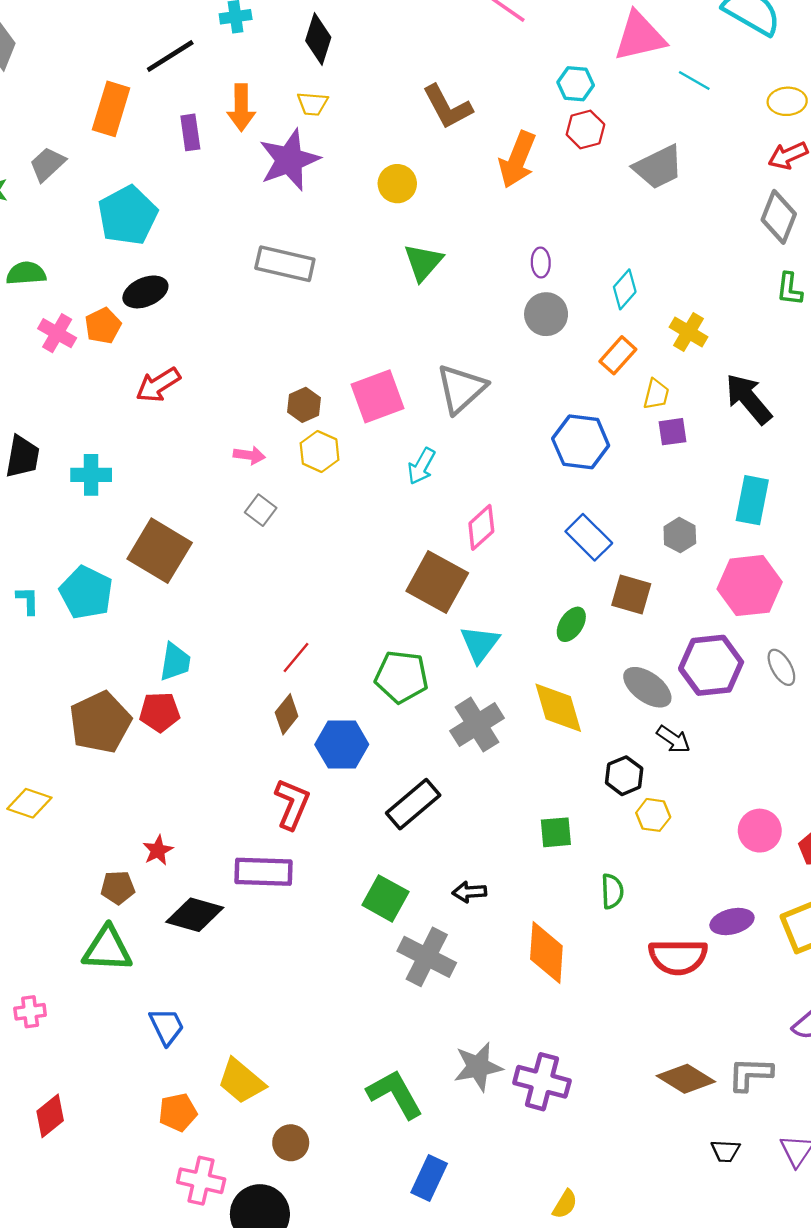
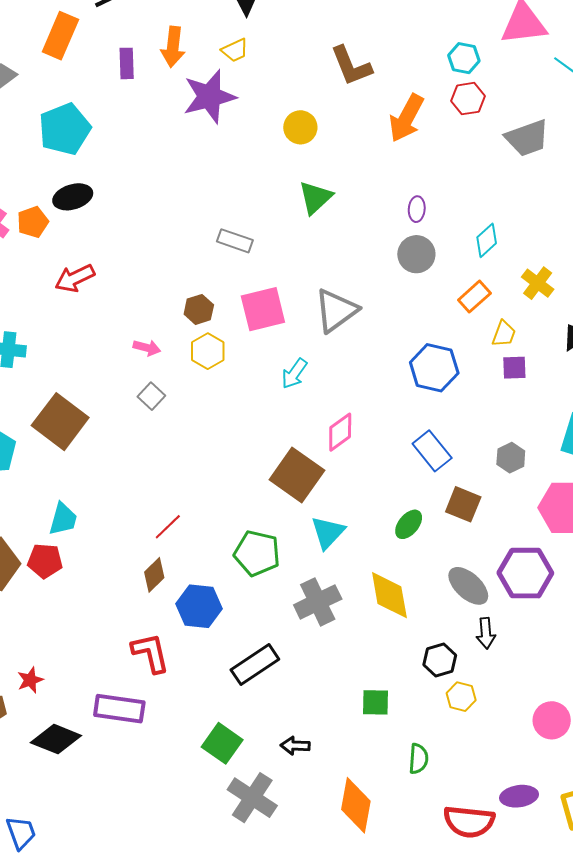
yellow trapezoid: (313, 104) -> (235, 50), turned -36
gray rectangle: (285, 264) -> (235, 241), moved, size x0.7
black arrow: (673, 739) -> (486, 633), turned 44
red L-shape: (292, 804) -> (151, 653), turned -42

